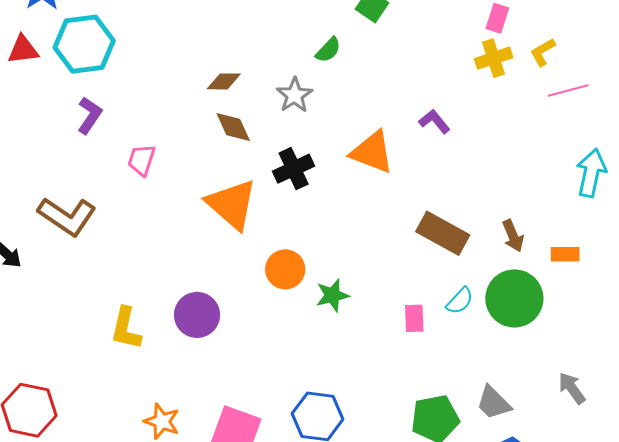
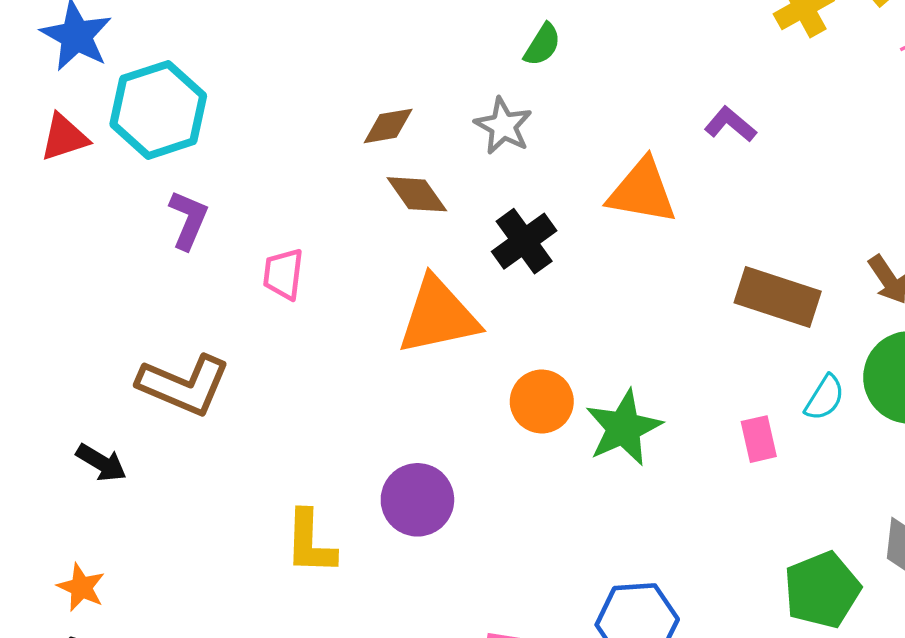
orange triangle: (232, 204) -> (438, 316), turned -42
green star: (332, 295) -> (624, 428), size x1.4

